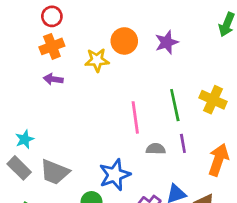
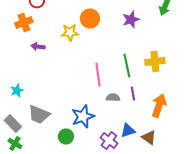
purple star: (167, 42) -> (131, 20), moved
orange cross: (52, 46) -> (24, 22), moved
yellow cross: (213, 100) -> (155, 62), turned -30
gray rectangle: (19, 168) -> (13, 124), moved

